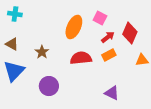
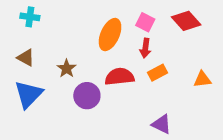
red diamond: (130, 33) -> (186, 21), moved, turned -65
red arrow: (108, 37) -> (145, 48), moved, turned 136
purple circle: (49, 86) -> (87, 96), moved

